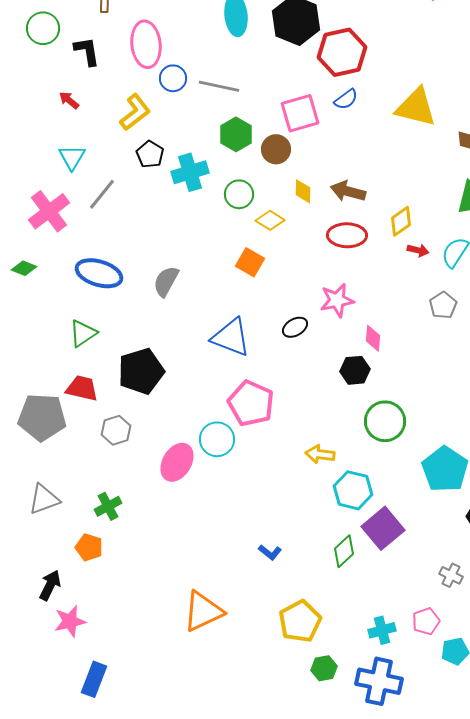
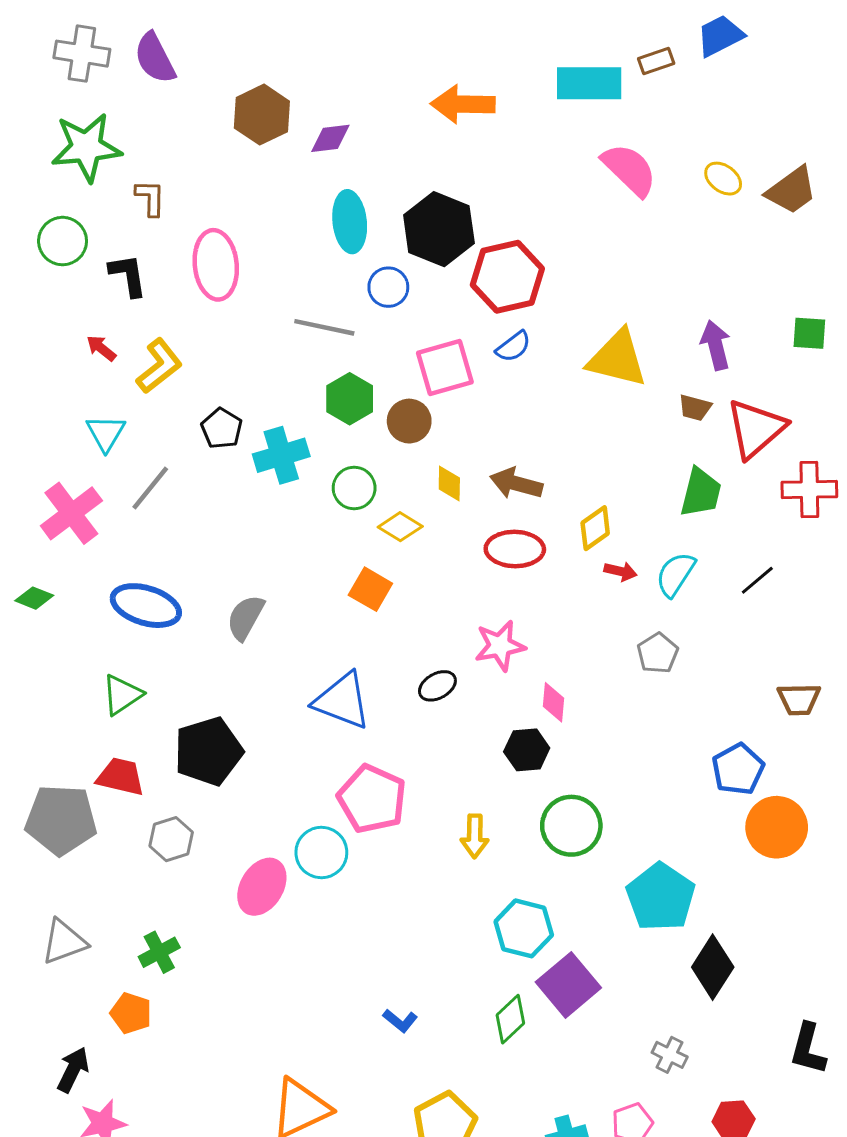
blue circle: (173, 78) -> (388, 287), moved
yellow L-shape: (135, 112) -> (159, 366), moved
yellow arrow: (320, 454) -> (475, 836), moved, turned -96

